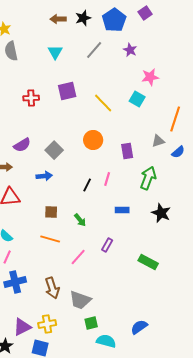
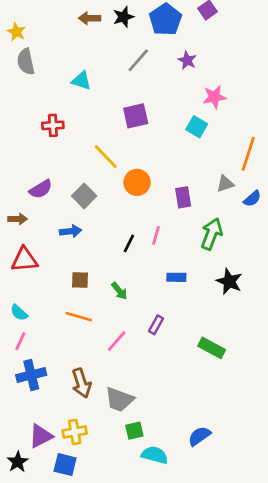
cyan triangle: (55, 52) -> (81, 81), moved, turned -42
purple square: (67, 91) -> (136, 116), moved
yellow line: (103, 103) -> (106, 157), moved

